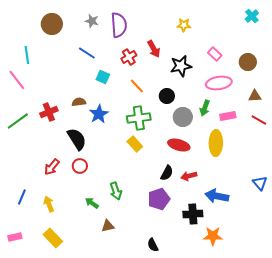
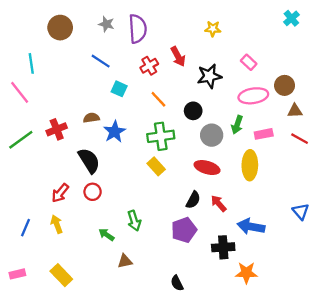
brown circle: (248, 62) -> (285, 85), moved
red arrow: (189, 176) -> (219, 203), turned 63
yellow arrow: (49, 204) -> (57, 224), moved

